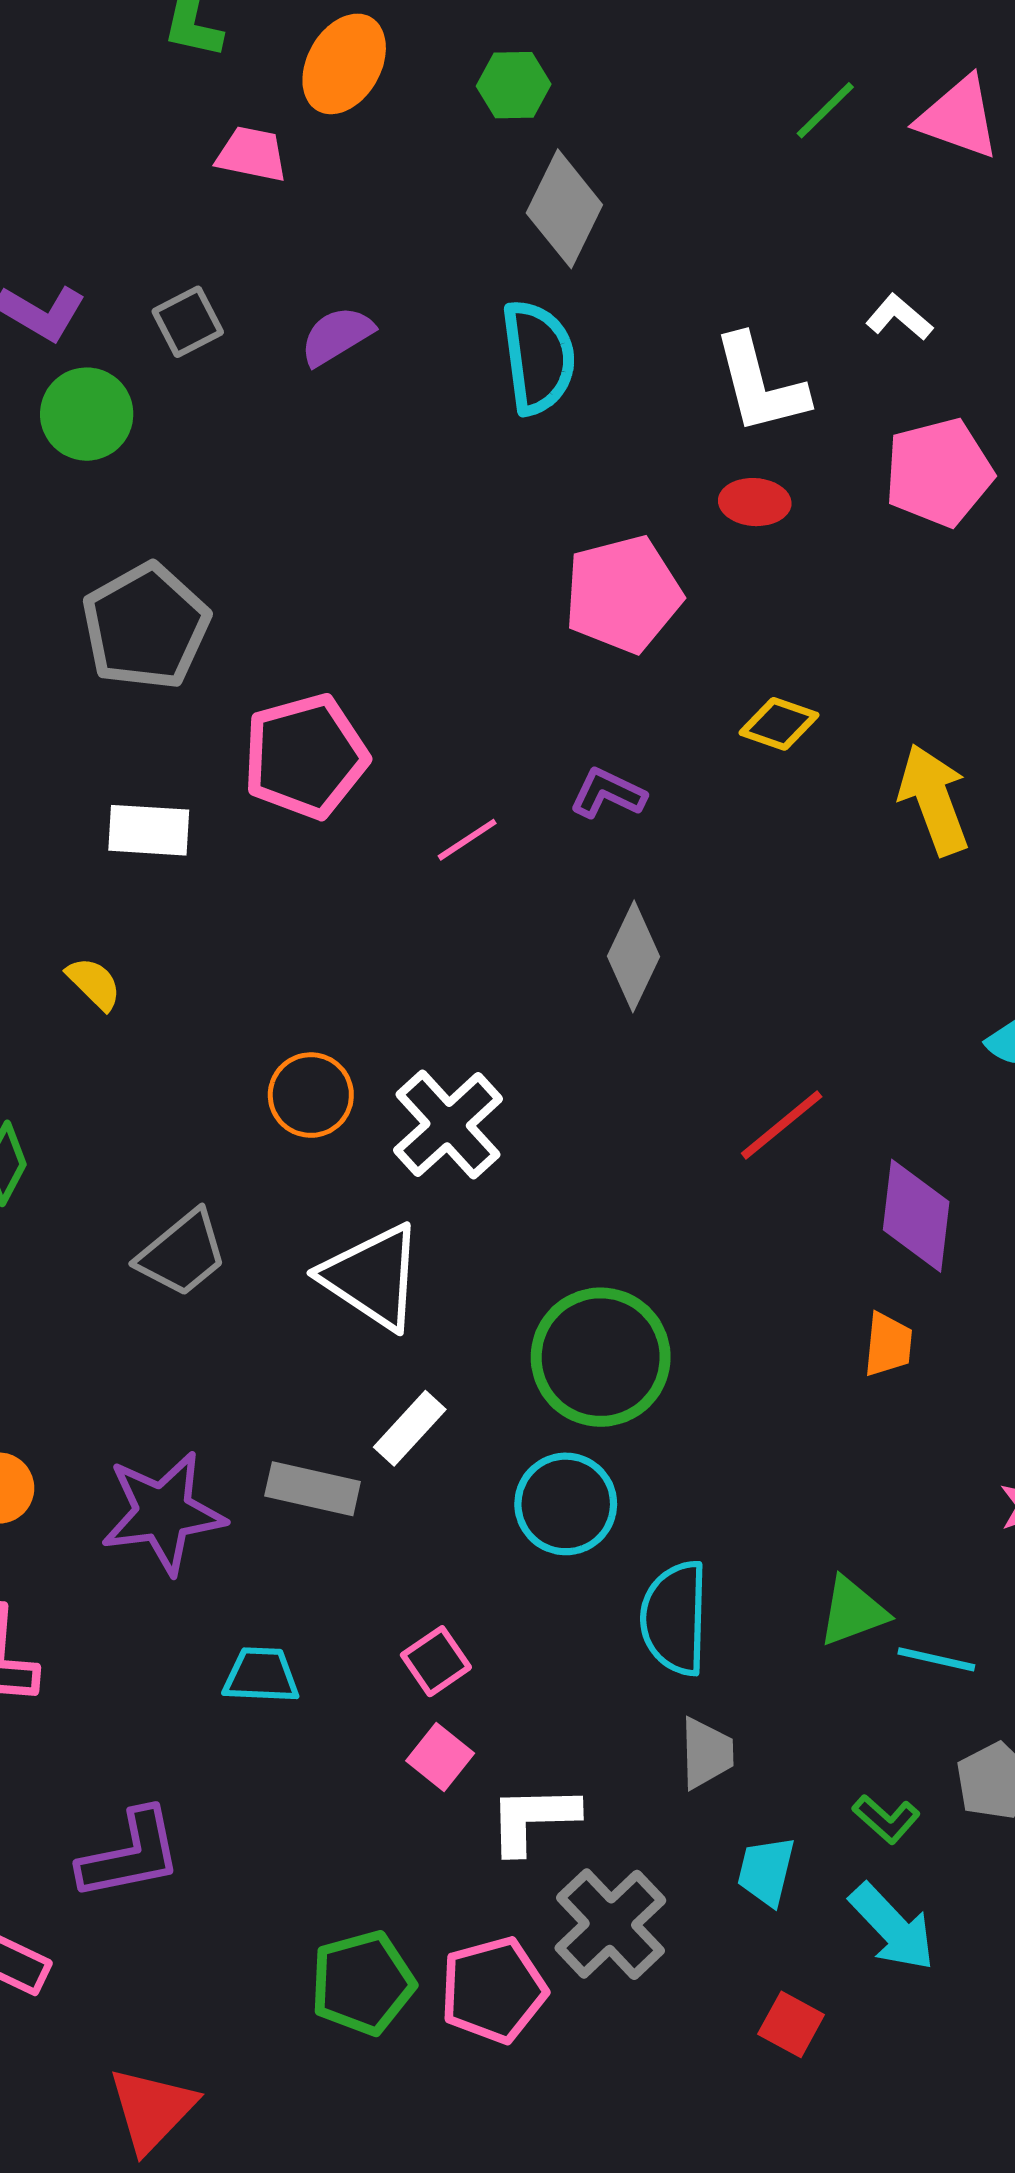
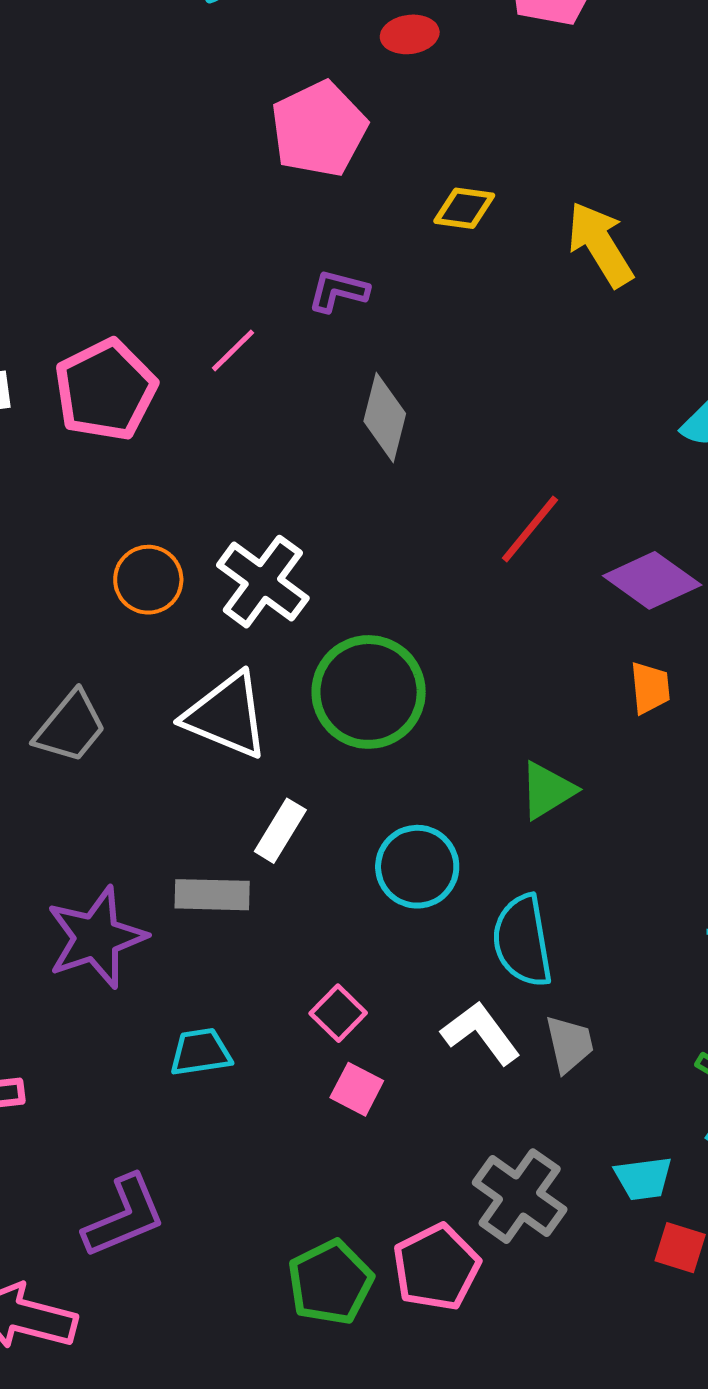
pink pentagon: (305, 756) -> (105, 390), moved
purple diamond: (916, 1216) -> (652, 580), turned -50
green circle: (601, 1357) -> (369, 692), moved
green triangle: (853, 1611) -> (547, 790), moved
white L-shape: (533, 1819) -> (481, 1033), moved, turned 66
cyan trapezoid: (766, 1871) -> (643, 1178), moved, turned -100

